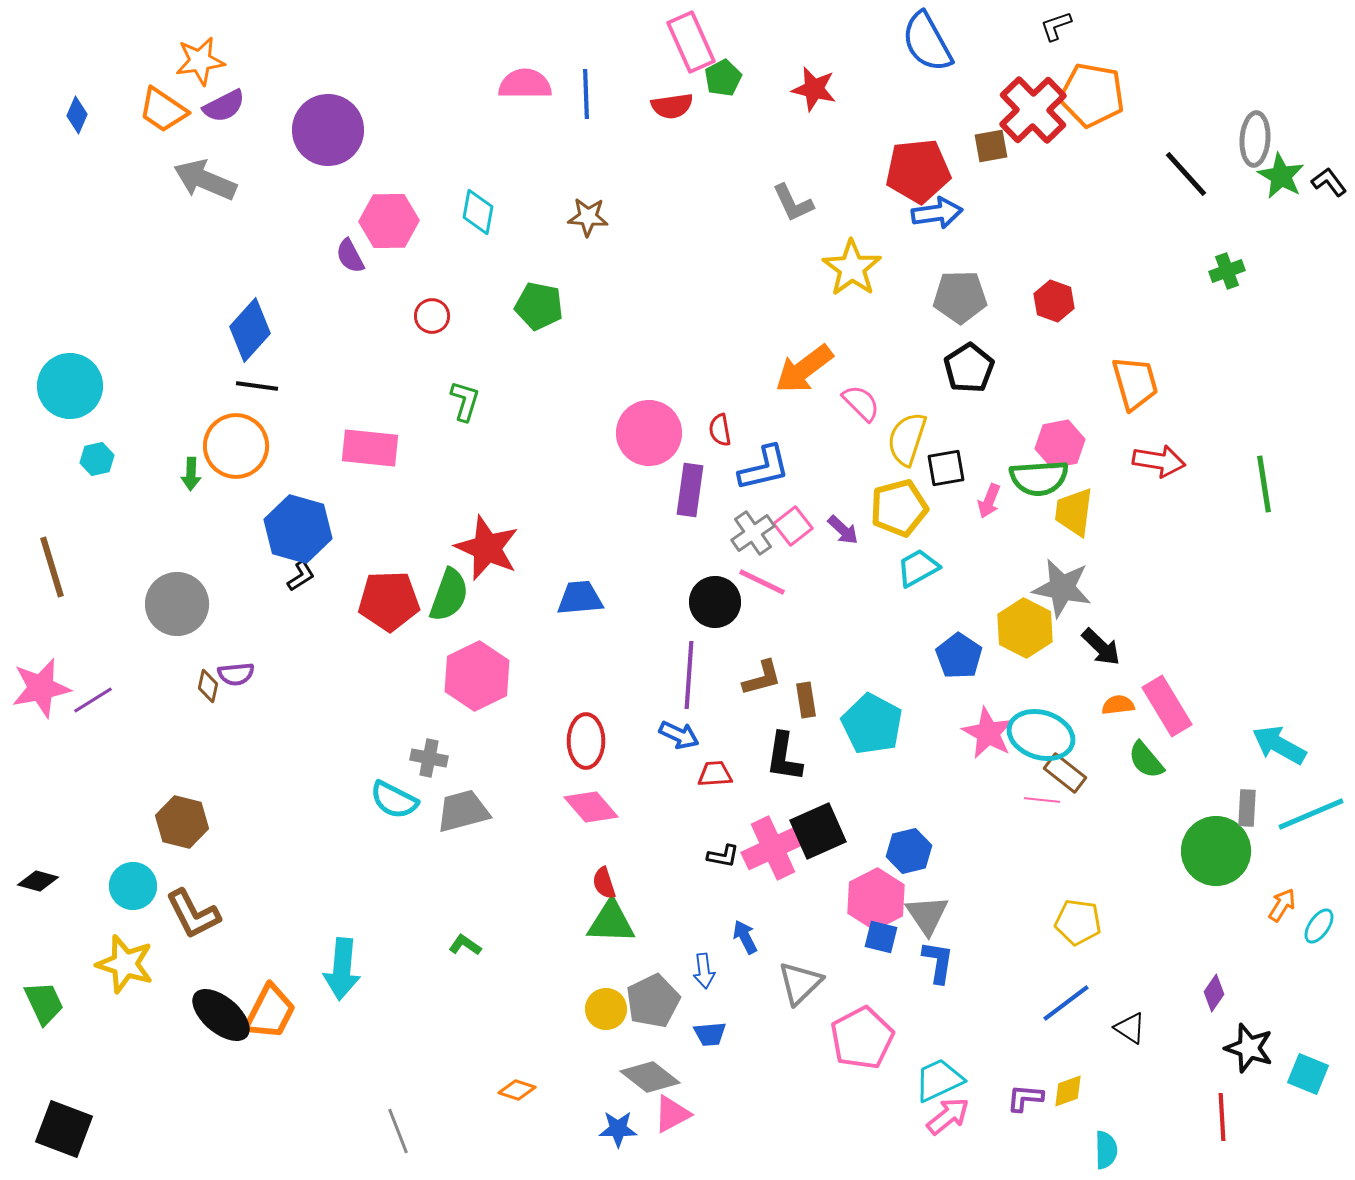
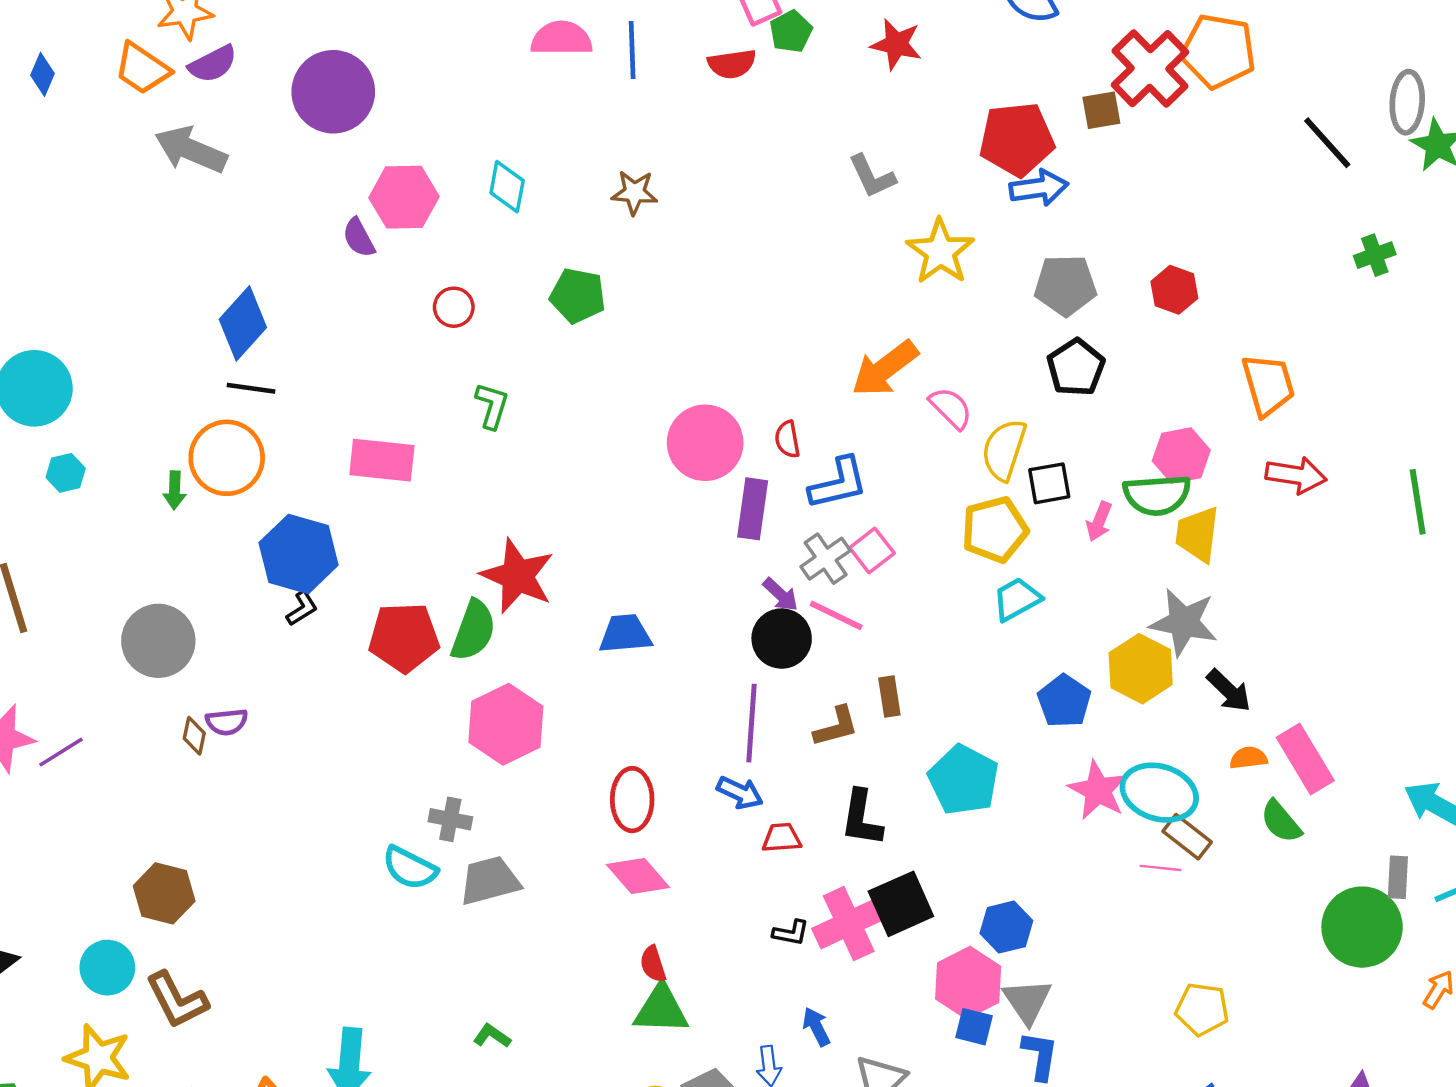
purple arrow: (843, 530) -> (780, 595), moved
brown rectangle: (806, 700) -> (889, 696), moved

